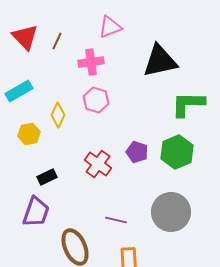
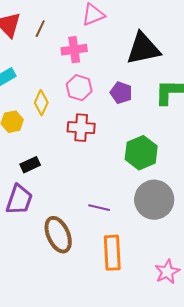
purple pentagon: (137, 152) -> (121, 93), moved
green hexagon: (177, 152) -> (141, 153), moved
red cross: (98, 164) -> (81, 128), moved, turned -32

